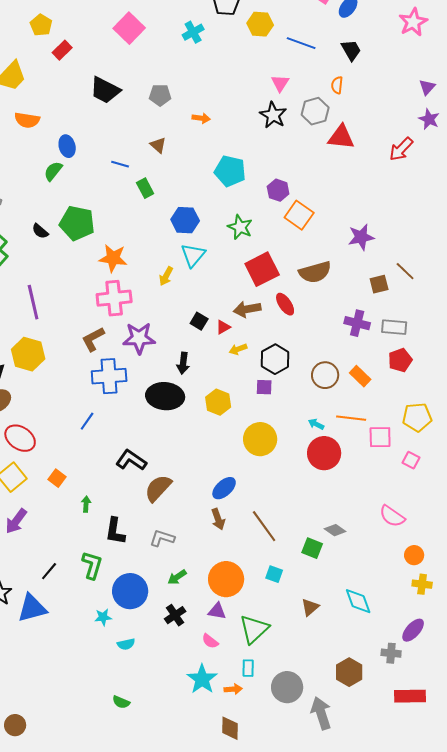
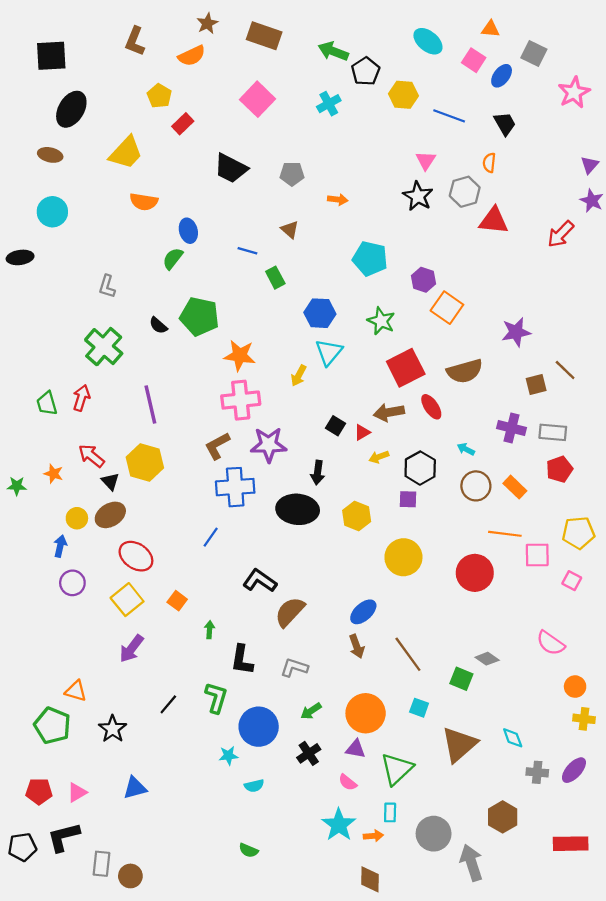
cyan arrow: (316, 424) -> (466, 449), moved
cyan diamond: (358, 601) -> (513, 738), size x0.7
brown triangle: (310, 607) -> (459, 744), size x1.8
blue triangle: (32, 608) -> (135, 788), moved, size x0.7
gray cross: (391, 653) -> (537, 772), moved

